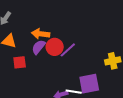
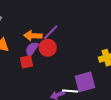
purple line: (68, 50) -> (51, 32), moved
red square: (20, 62) -> (27, 62), moved

